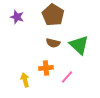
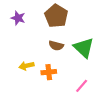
pink line: (67, 77) -> (82, 86), moved
yellow arrow: (25, 80) -> (26, 66), moved, turned -88

